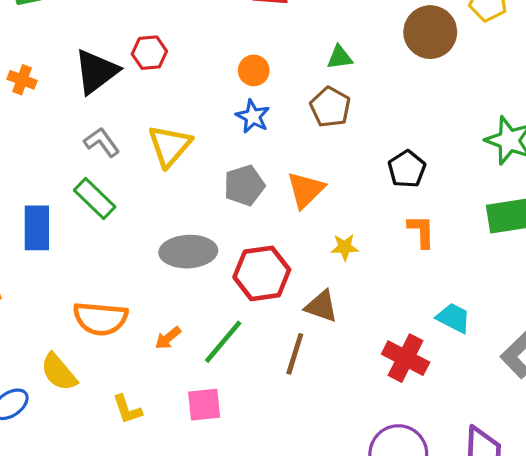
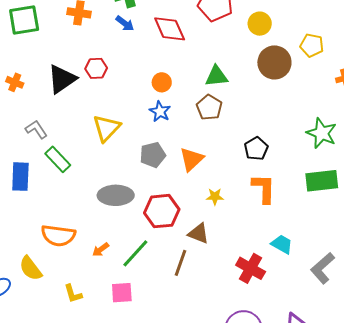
green triangle: (340, 57) -> (216, 76), size x1.4
gray L-shape: (102, 142) -> (36, 129), moved
orange L-shape: (421, 231) -> (264, 188), size x1.4

